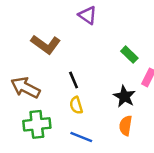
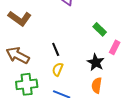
brown L-shape: (46, 44) -> (20, 18), moved
yellow semicircle: (76, 105) -> (58, 69), turned 40

